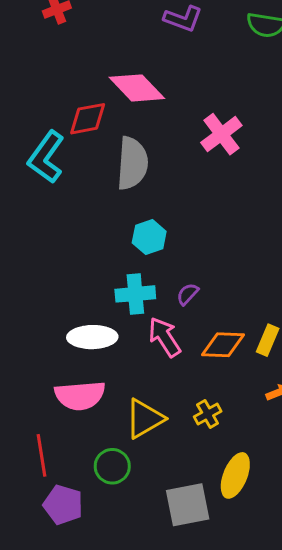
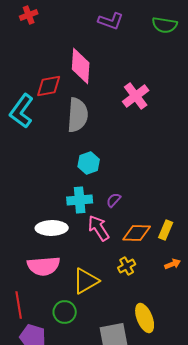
pink diamond: (137, 88) -> (81, 66), turned 48
yellow cross: (208, 414) -> (127, 266), moved
yellow ellipse: (235, 475) -> (145, 318), turned -44

